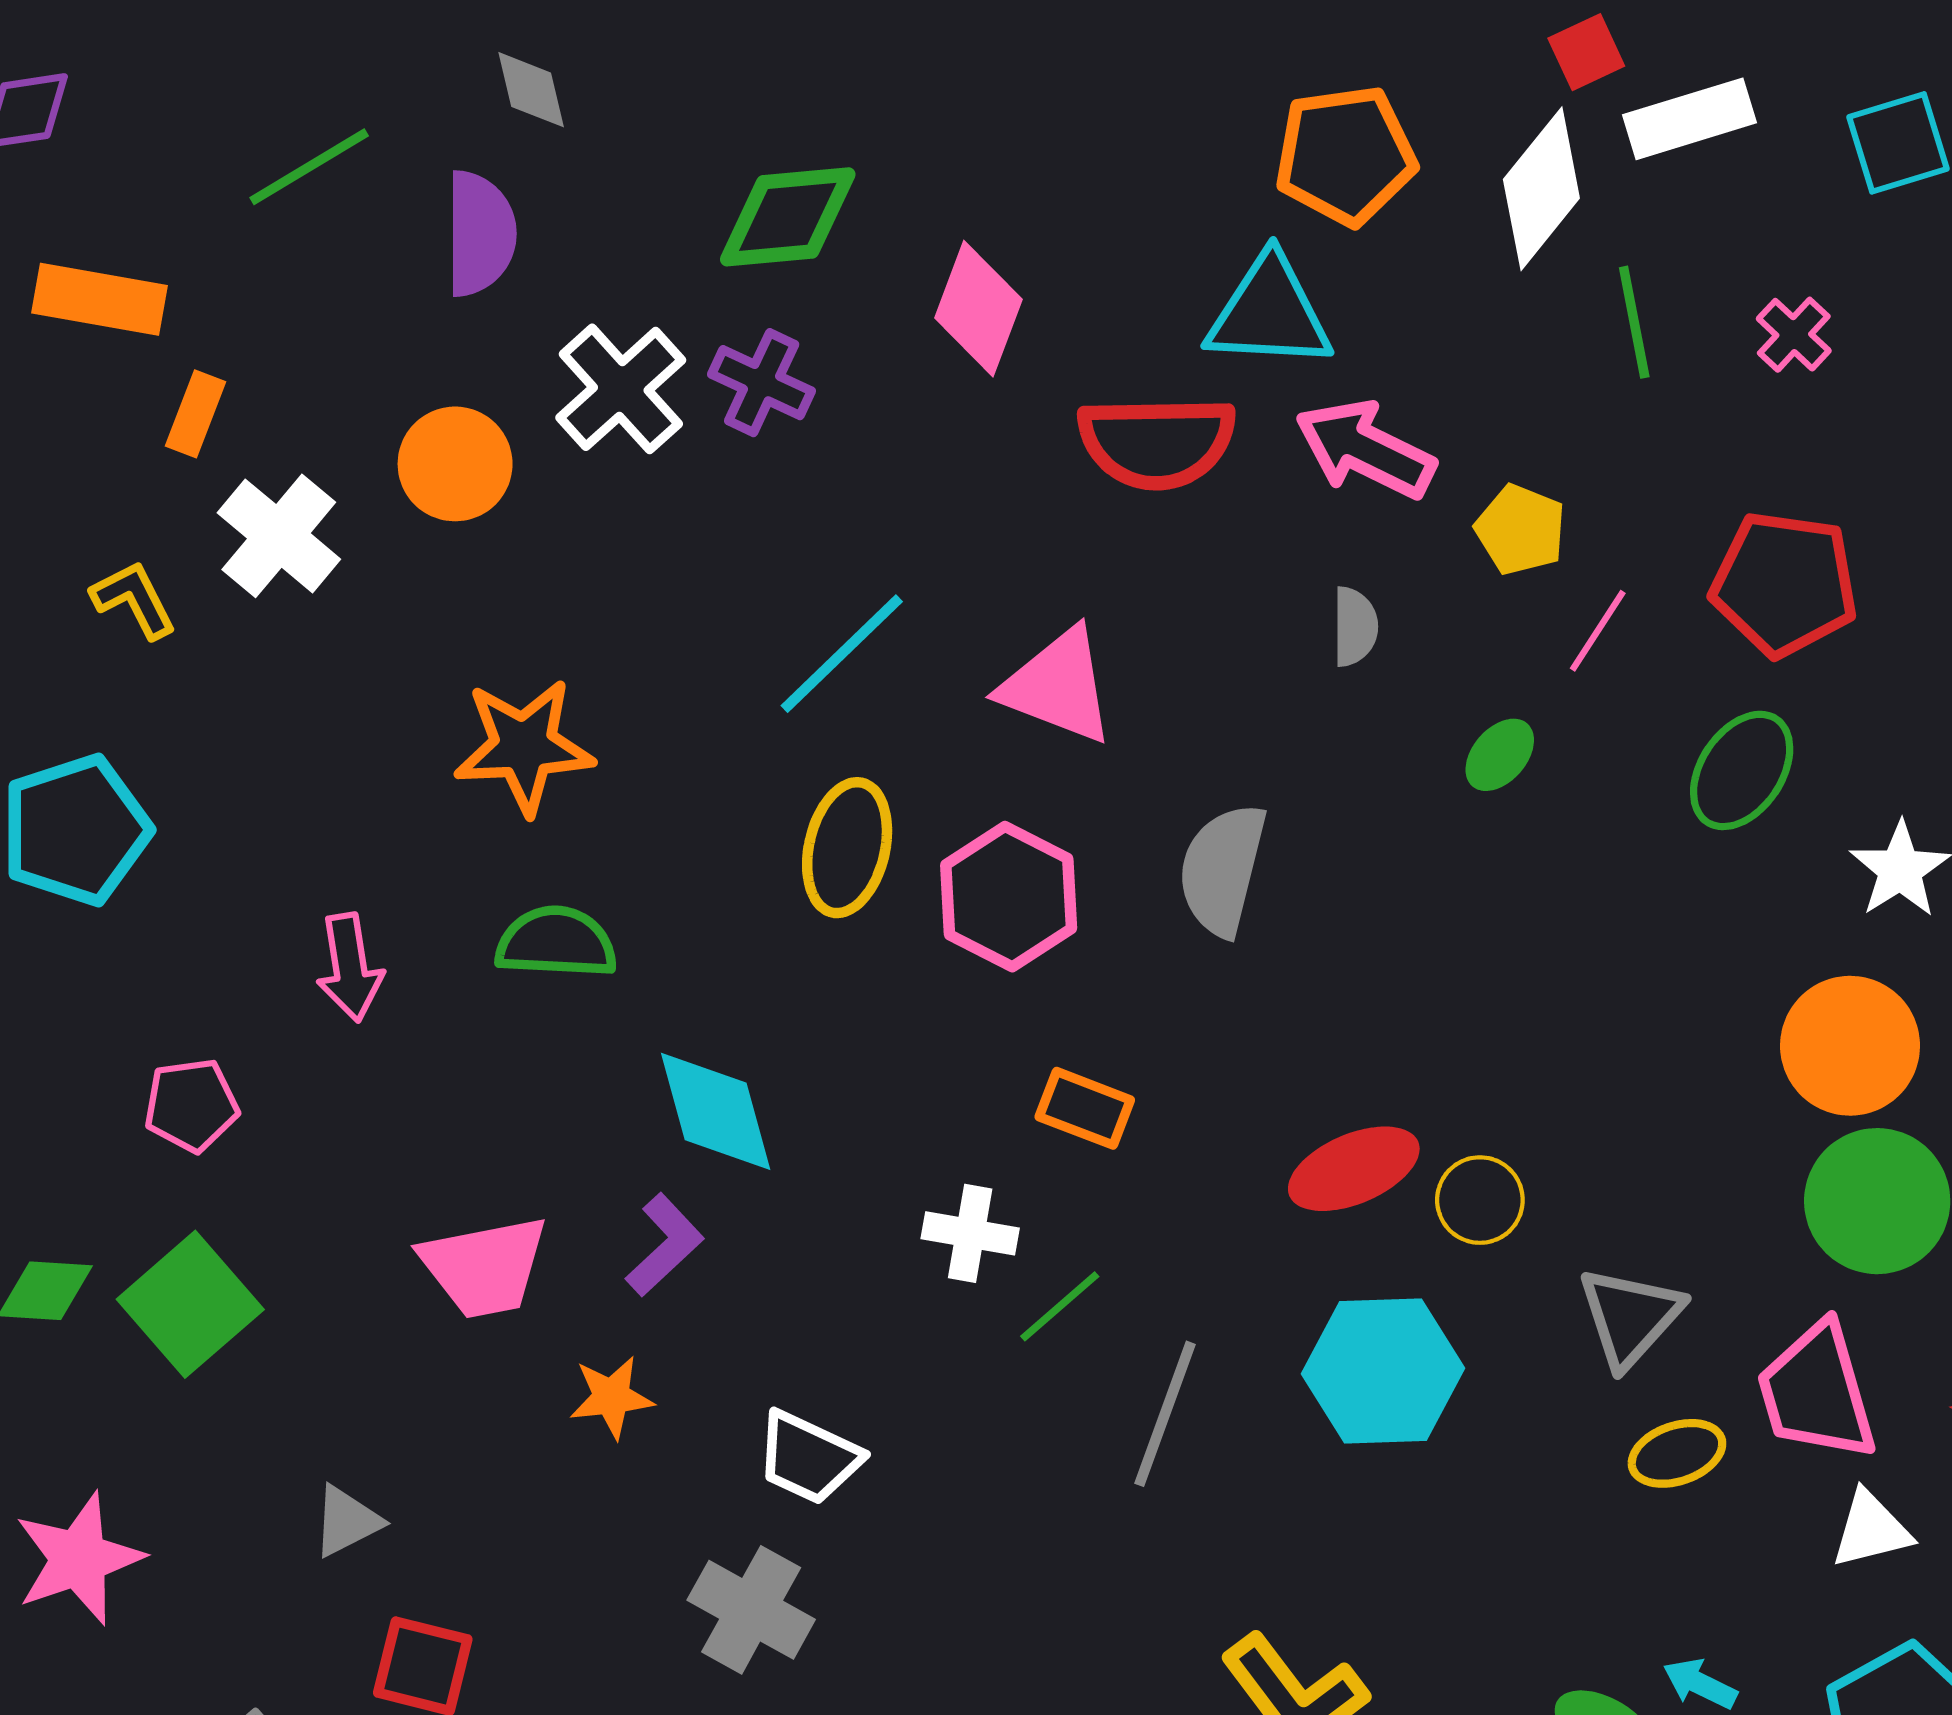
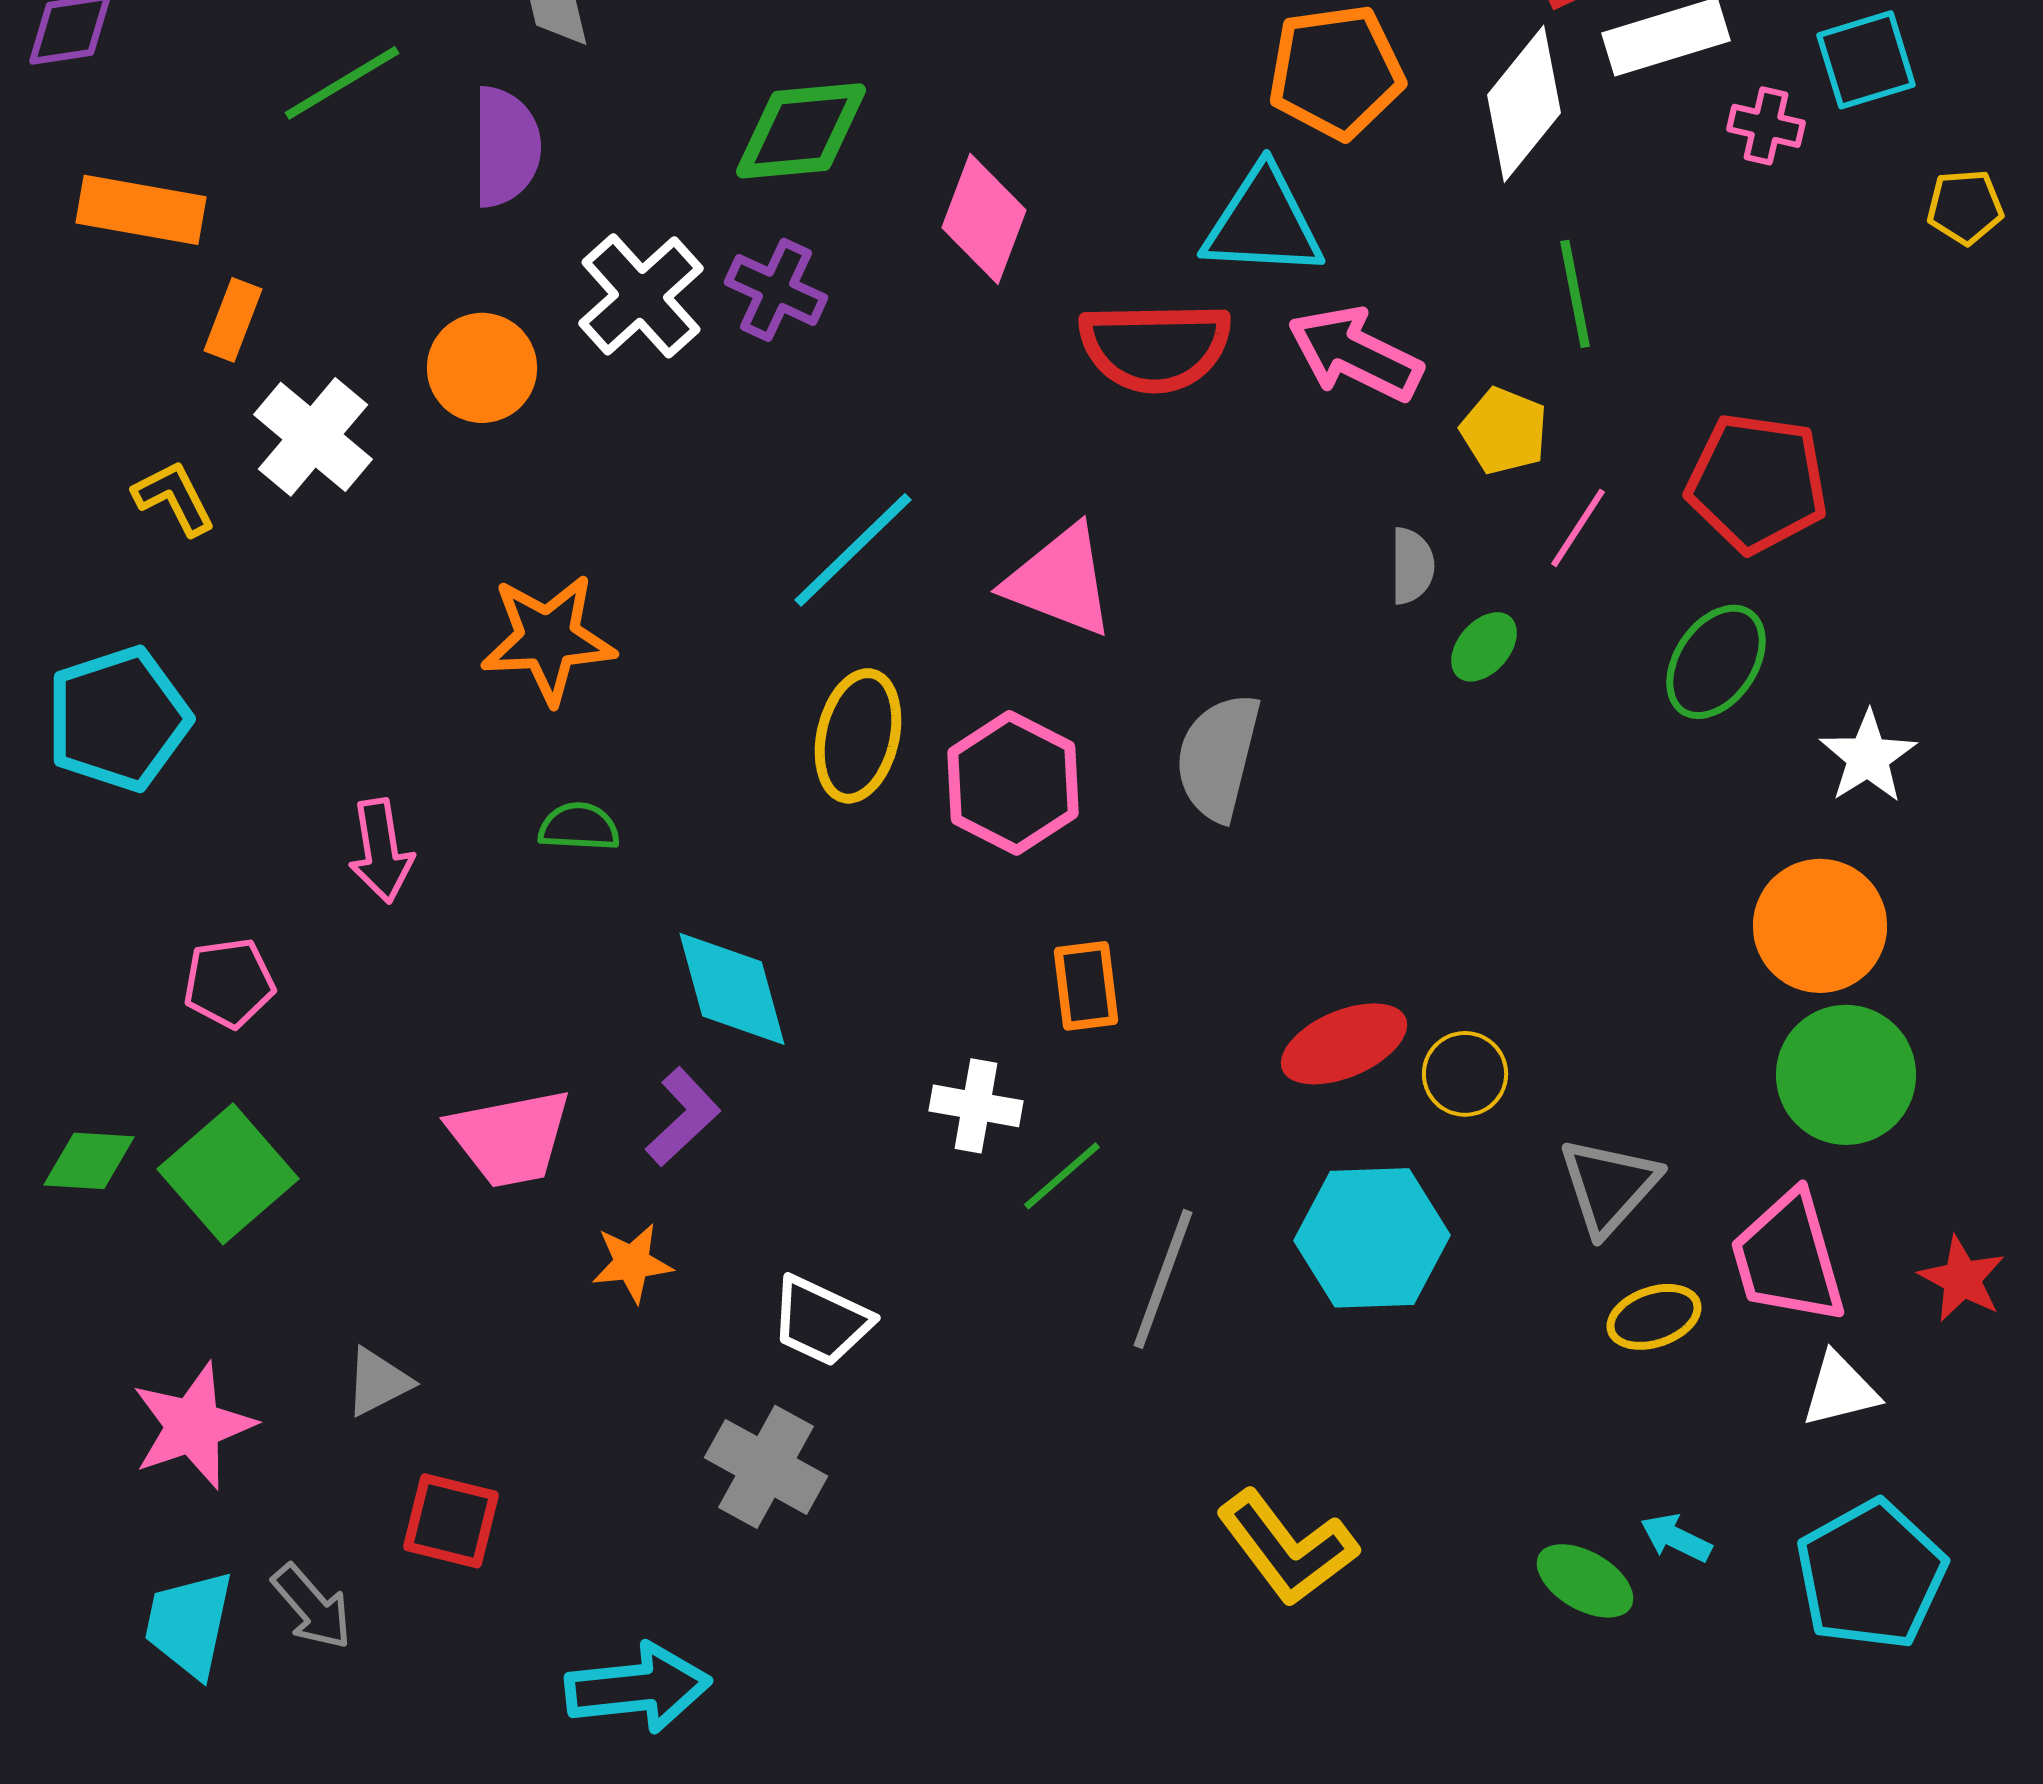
green line: (1634, 322) -> (1575, 294), moved
pink cross: (1794, 335) -> (1766, 126), moved, turned -30
gray semicircle: (1355, 627) -> (1412, 566), moved
green semicircle: (556, 943) -> (579, 827), size x0.7
orange rectangle: (1085, 1108) -> (1086, 986), turned 62
pink star: (79, 1559) -> (193, 1426), moved

